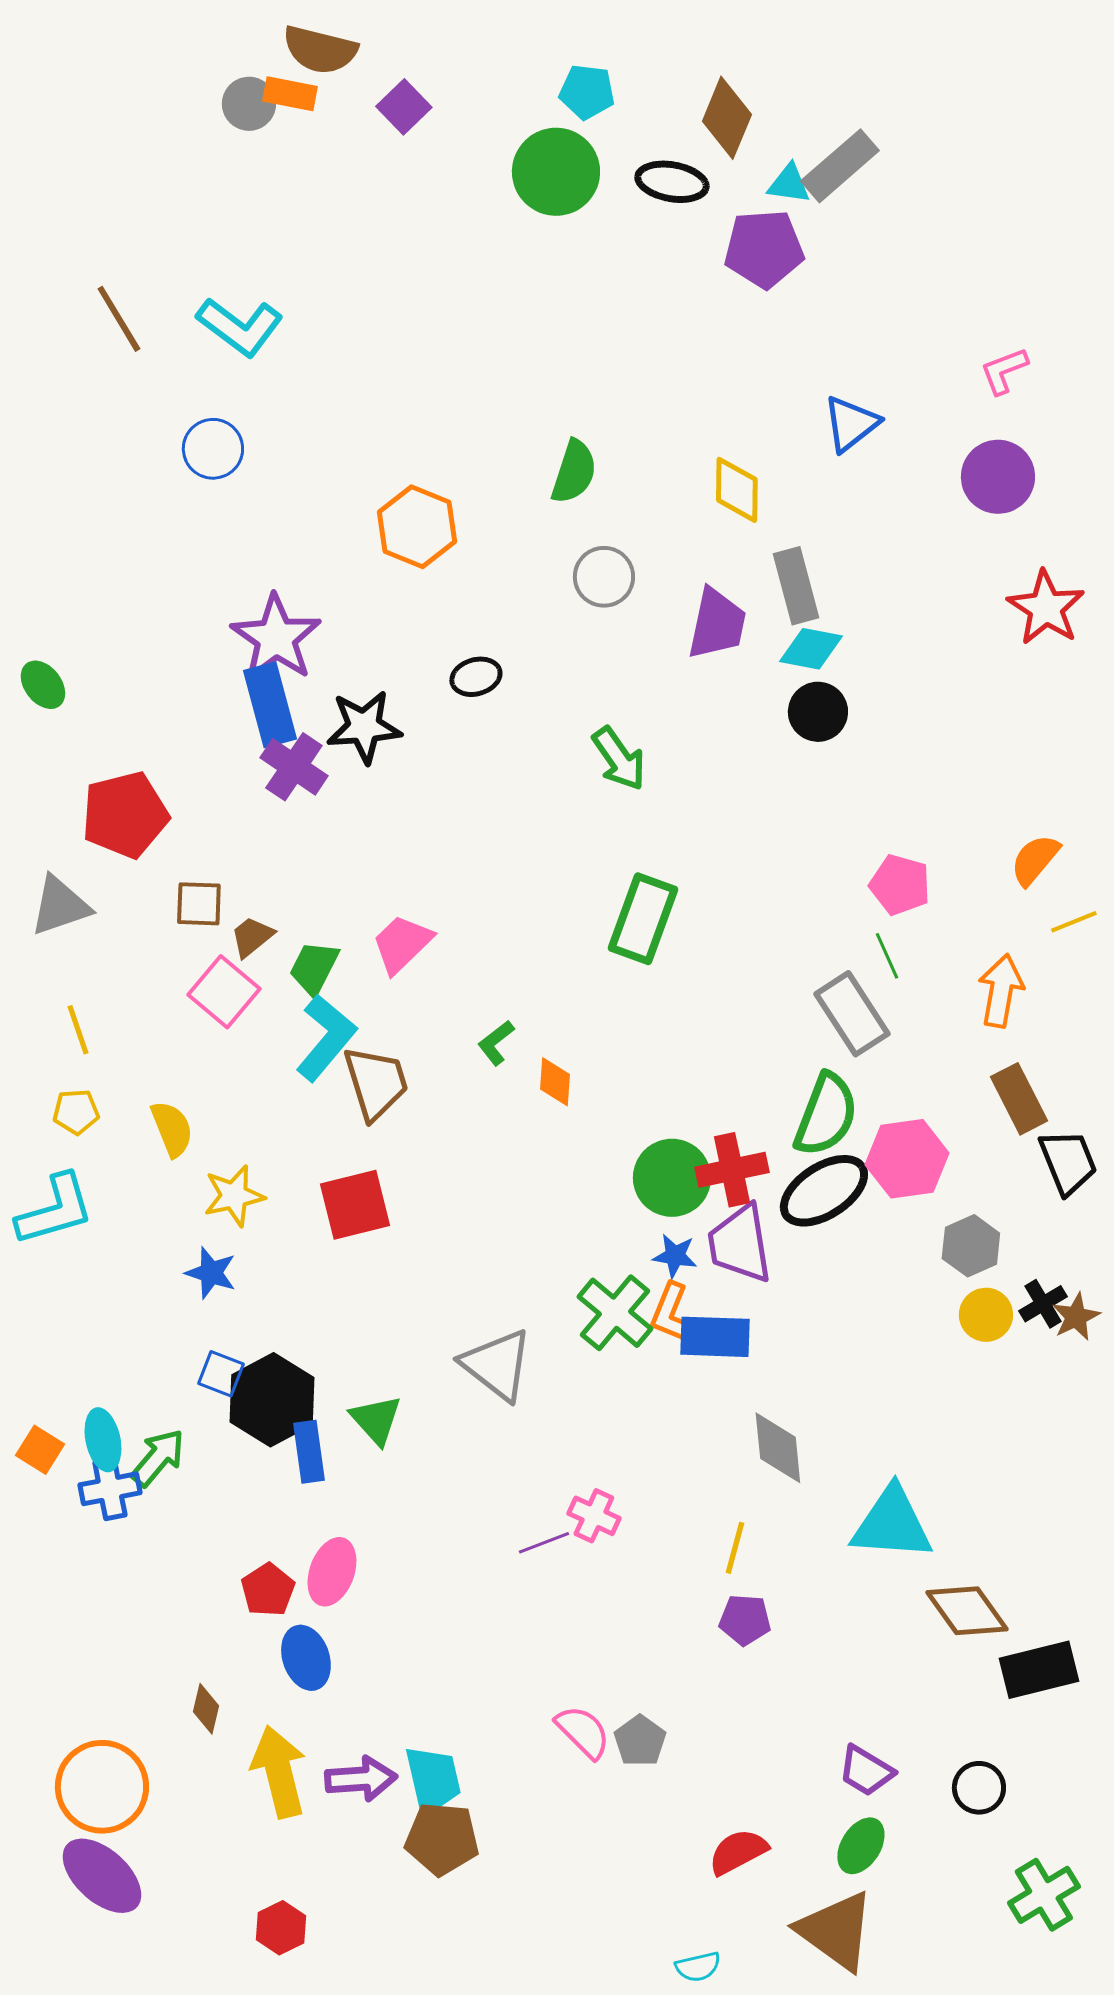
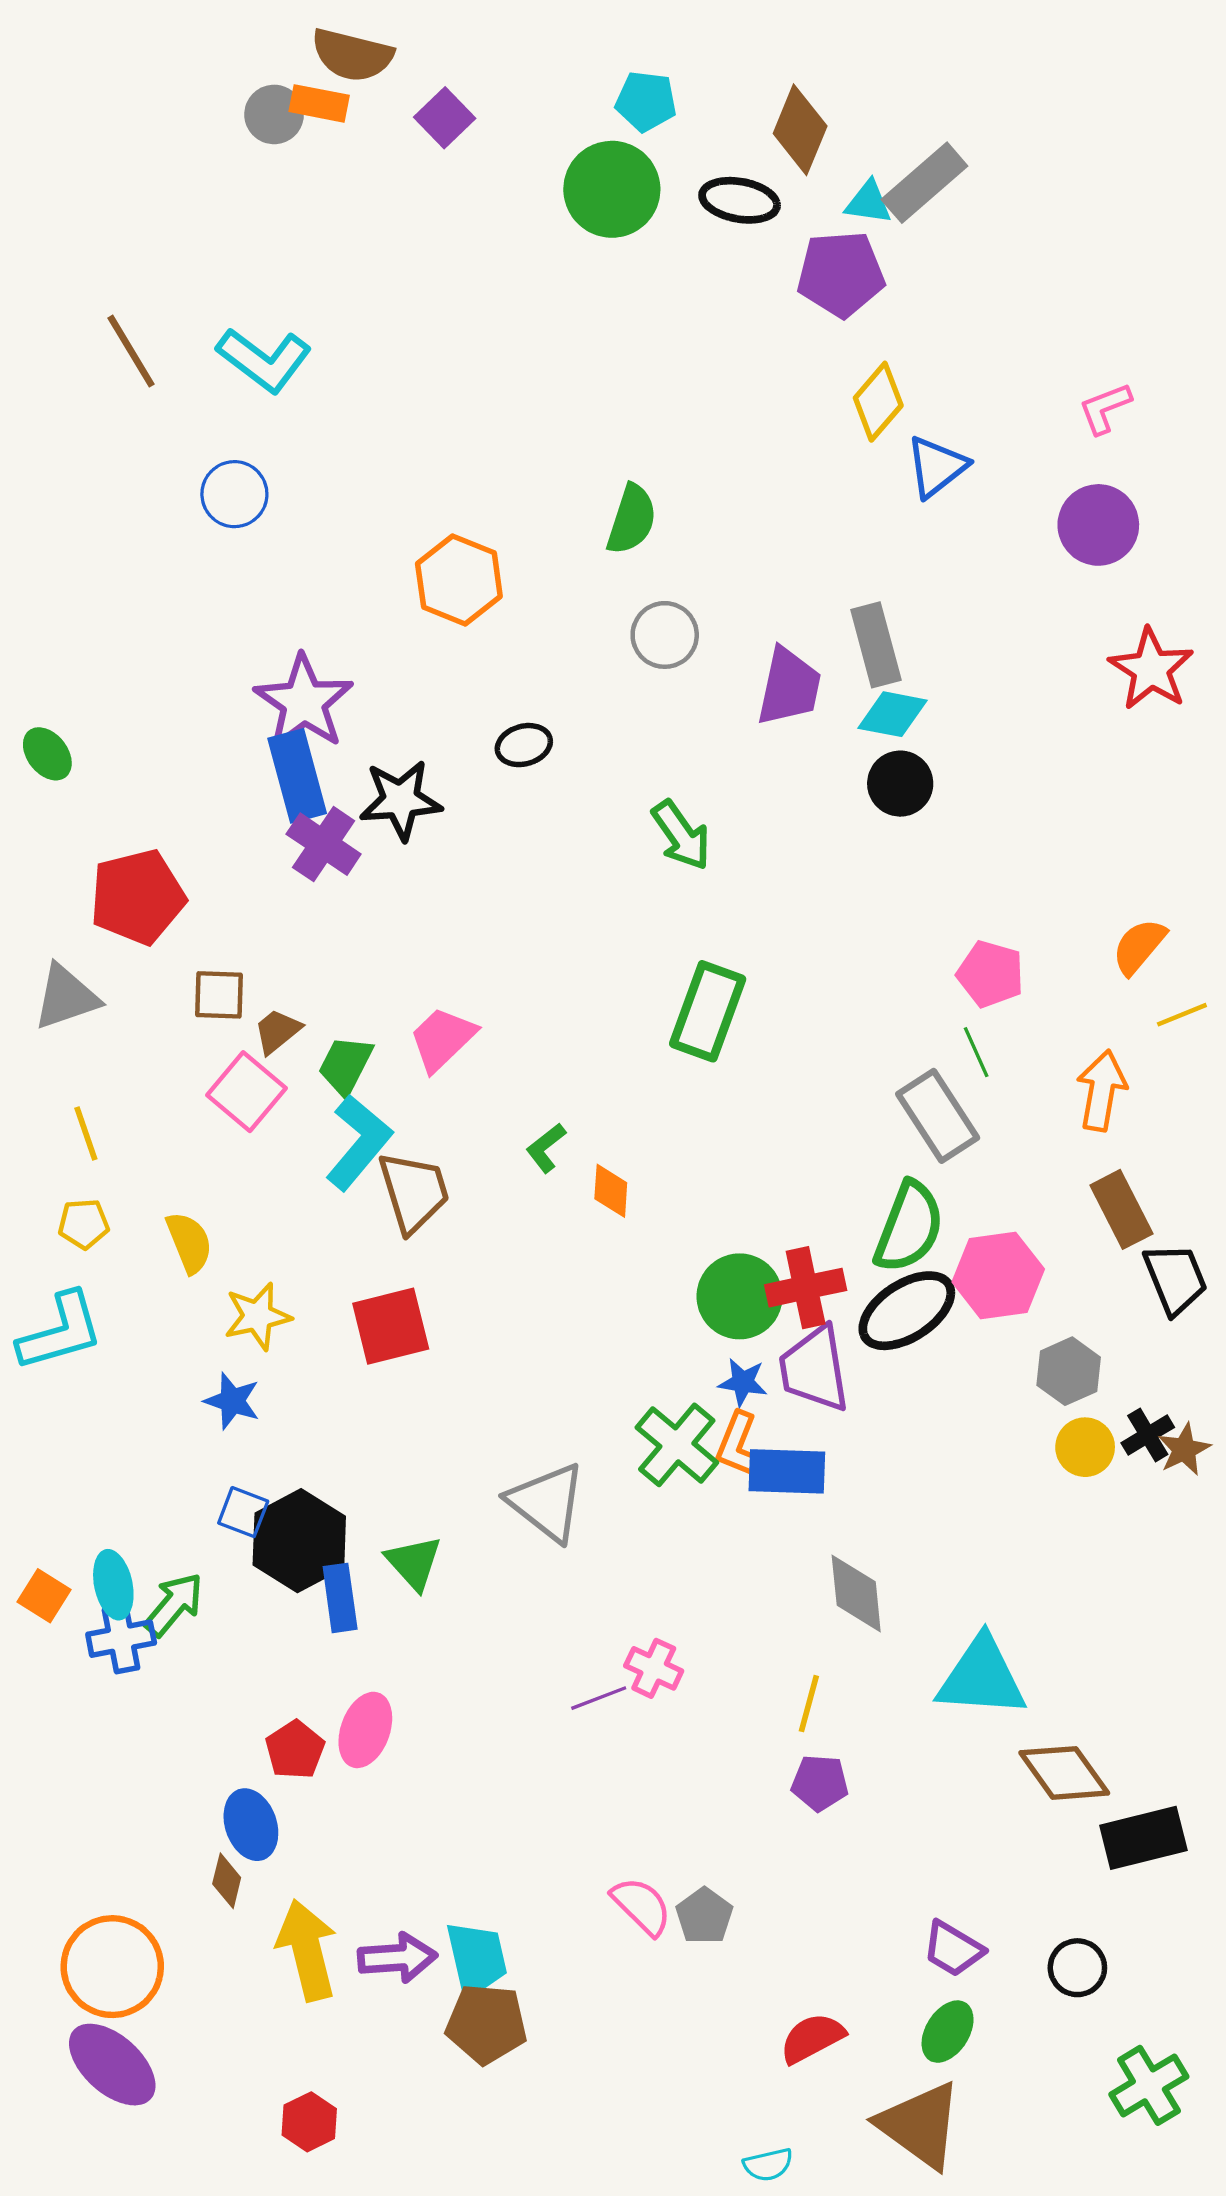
yellow diamond: (737, 490) -> (878, 402), moved, turned 40
blue ellipse: (306, 1658) -> (251, 1825), moved

